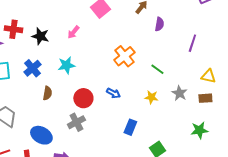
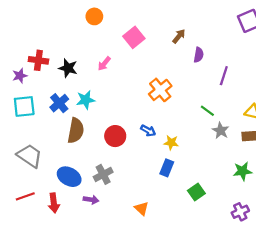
purple line: (192, 43) -> (224, 76), moved
cyan star: (66, 65) -> (86, 100), moved
green line: (157, 69) -> (207, 111), moved
brown semicircle: (47, 93) -> (76, 131), size x1.6
yellow star: (151, 97) -> (171, 143), moved
gray cross: (76, 122) -> (103, 174), moved

